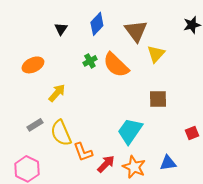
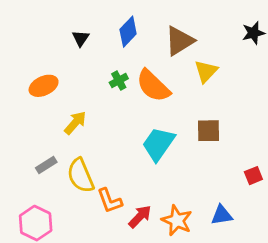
brown triangle: (136, 31) -> (180, 41), turned 35
cyan trapezoid: (130, 131) -> (158, 144), moved

